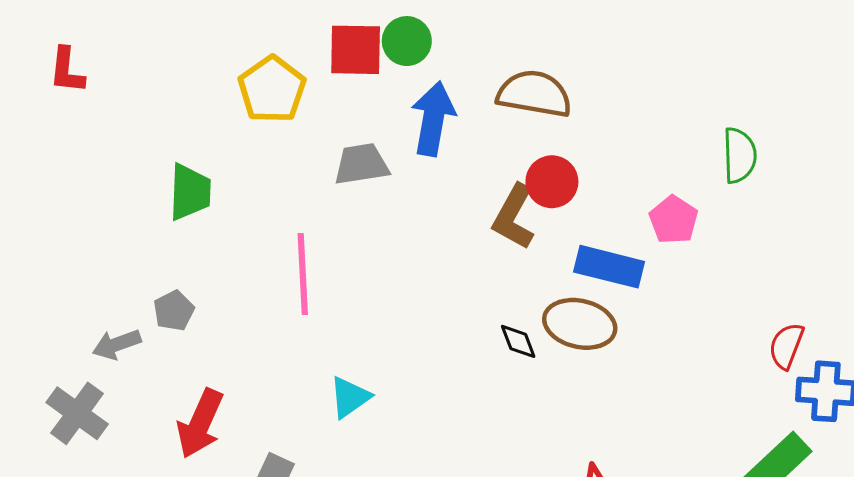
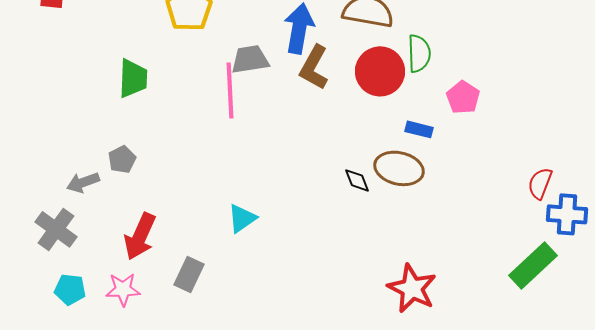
green semicircle: (739, 155) -> (419, 53), moved
red circle: (552, 182) -> (380, 71), size x1.4
brown L-shape: (514, 217) -> (314, 67), moved
blue rectangle: (609, 267) -> (419, 129), size x0.6
pink line: (303, 274) -> (230, 90), moved

